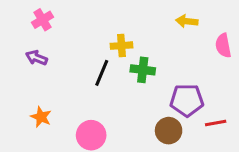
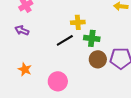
black line: (102, 73) -> (65, 40), turned 36
brown circle: (169, 131) -> (98, 59), moved

